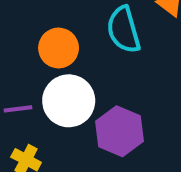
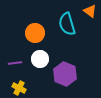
white circle: (69, 101) -> (40, 59), size x0.7

